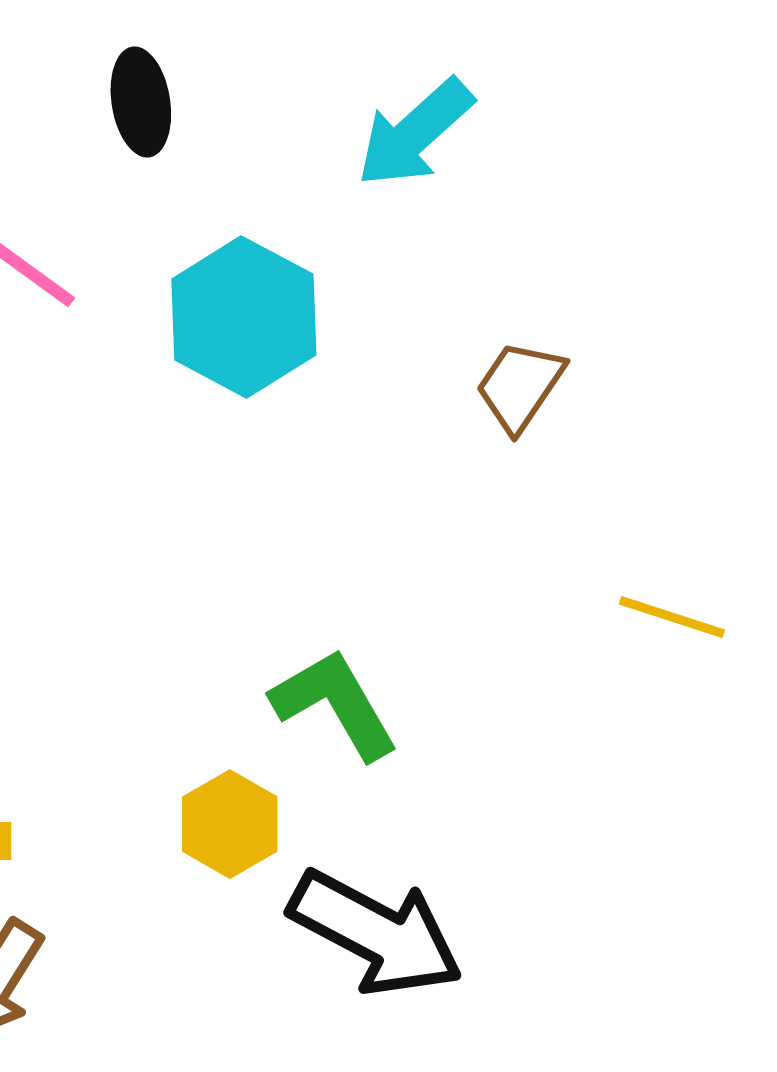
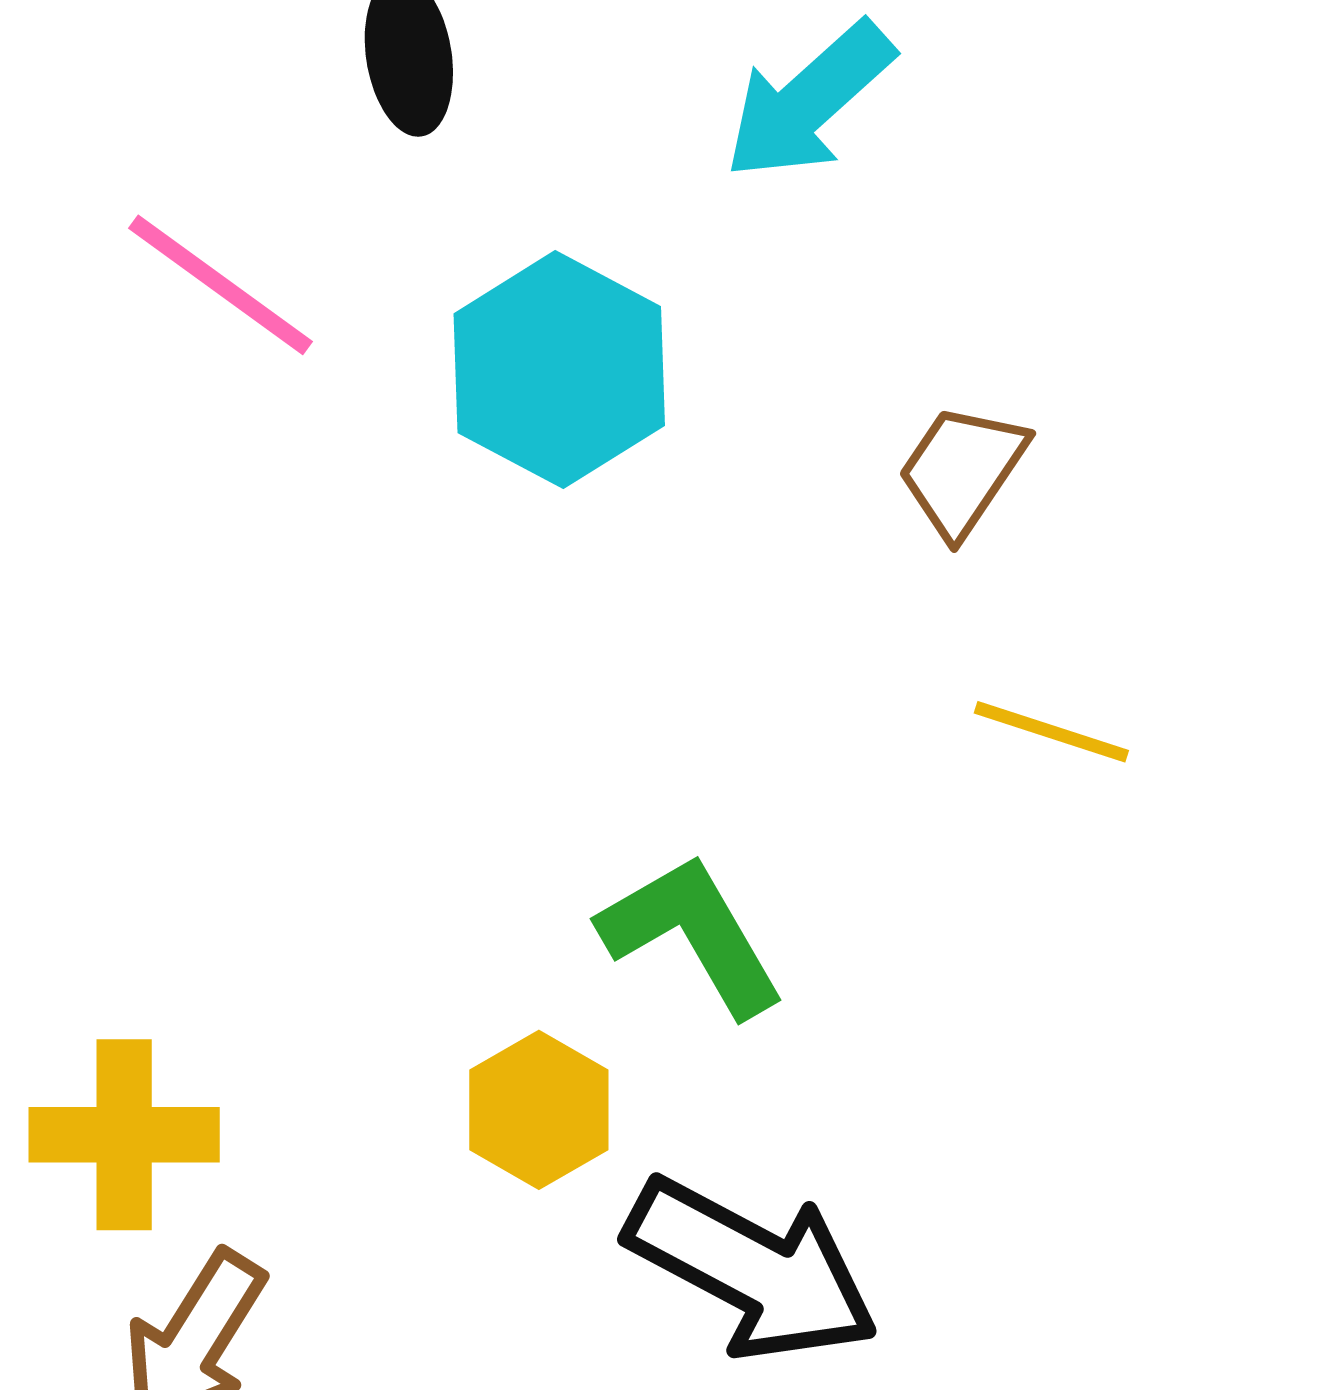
yellow line: (672, 617) -> (1051, 732), moved

